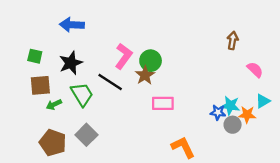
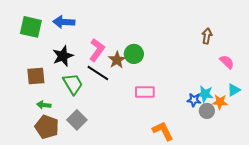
green square: (35, 56) -> (31, 27), moved, size x1.6
pink L-shape: (124, 56) -> (97, 50), moved
brown star: (145, 75) -> (117, 60), moved
green arrow: (54, 104) -> (44, 105), moved, turned 32

